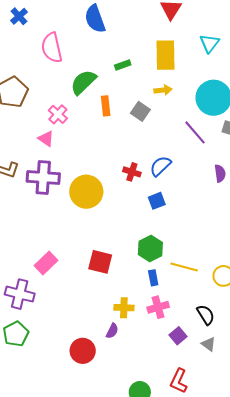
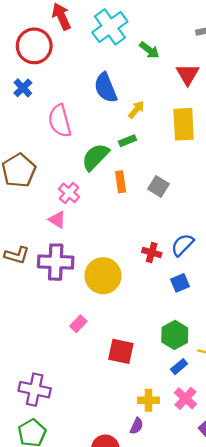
green rectangle: (123, 65) -> (128, 141), moved
yellow arrow: (163, 90) -> (136, 109), moved, turned -42
pink rectangle: (46, 263) -> (78, 324), moved, size x0.7
blue rectangle: (153, 278) -> (179, 367), turned 63
pink cross: (158, 307) -> (185, 398), turned -30

